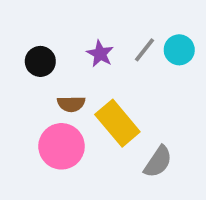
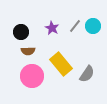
brown semicircle: (71, 104) -> (28, 51), moved
gray semicircle: (158, 162) -> (87, 74), moved

